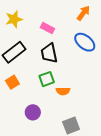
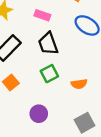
orange semicircle: (63, 91) -> (79, 84), moved

